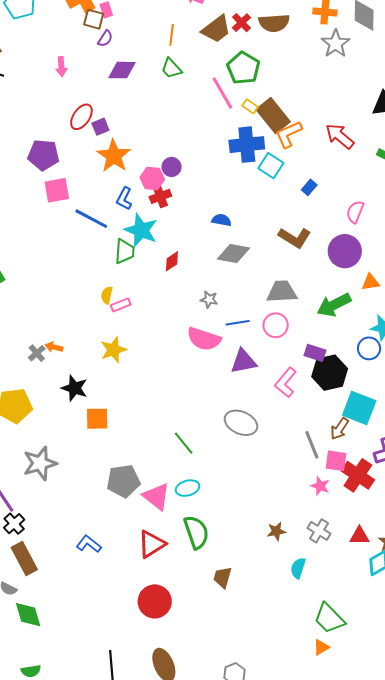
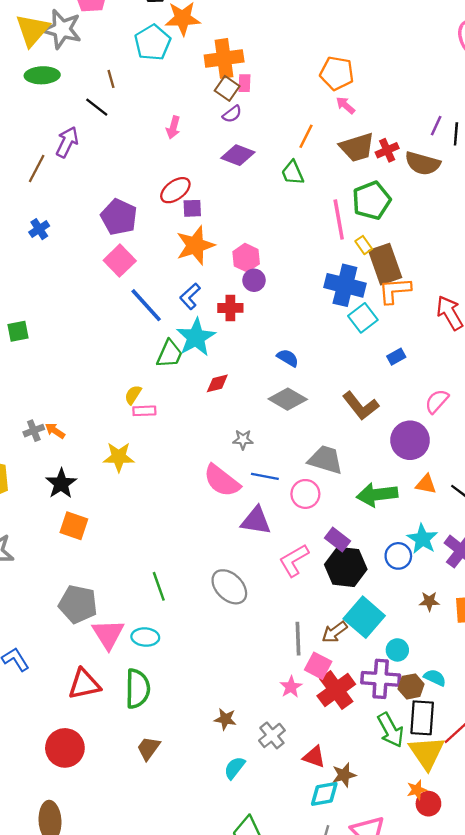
pink hexagon: (152, 178) -> (246, 258), moved
pink square: (57, 190) -> (120, 261), turned 36
gray star: (209, 299) -> (243, 440), turned -30

